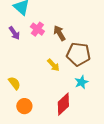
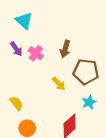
pink cross: (37, 29) -> (36, 53), moved
brown arrow: (59, 33) -> (65, 49), turned -133

